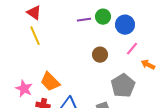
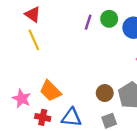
purple line: (84, 20) -> (88, 22), turned -64
brown circle: (100, 55) -> (105, 93), moved

